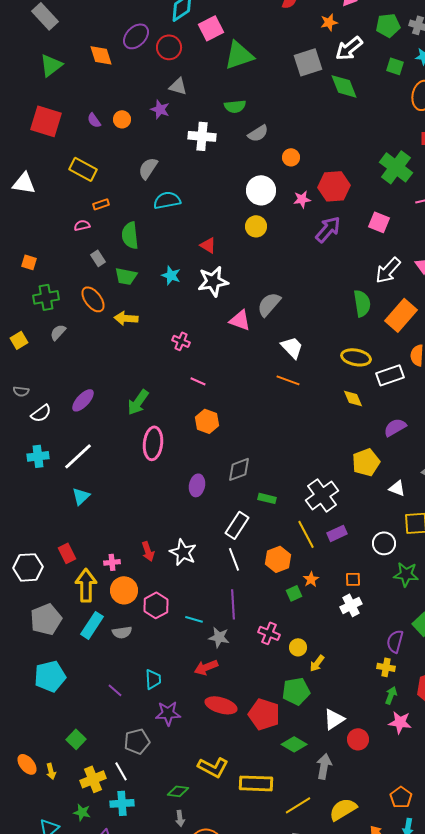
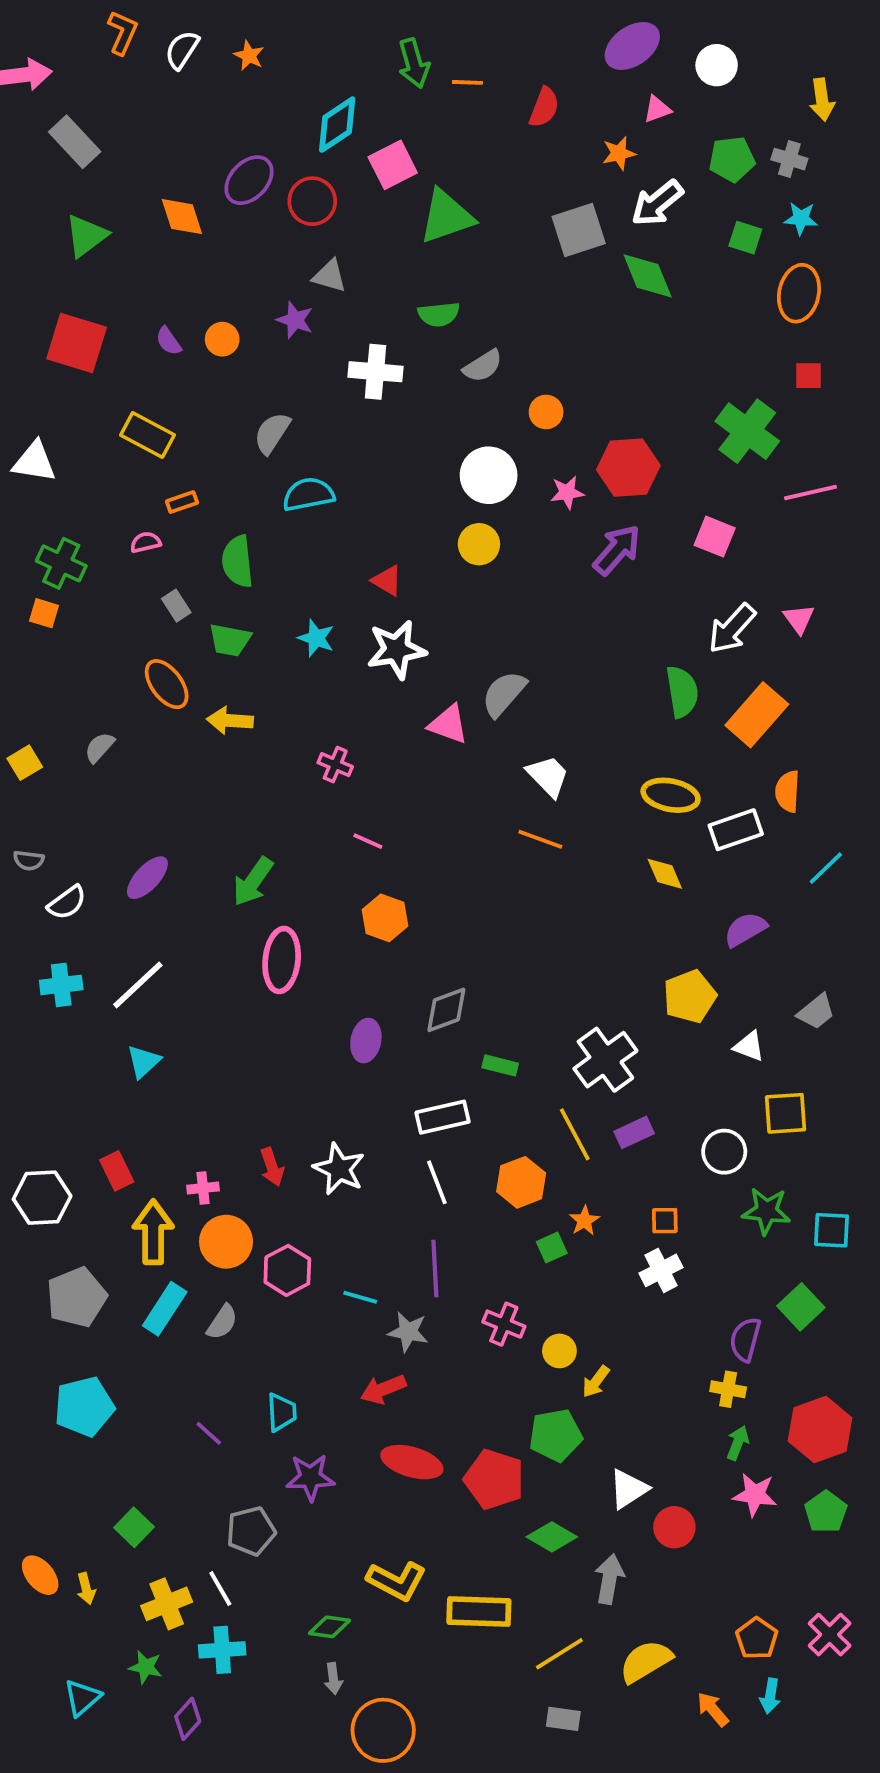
green cross: (46, 297) -> (61, 563), moved, turned 35
white rectangle: (237, 525) -> (443, 1117), turned 44
gray semicircle: (122, 632) -> (222, 1322), turned -48

